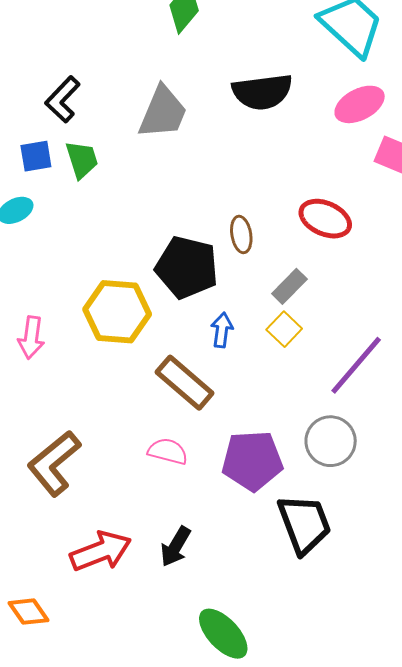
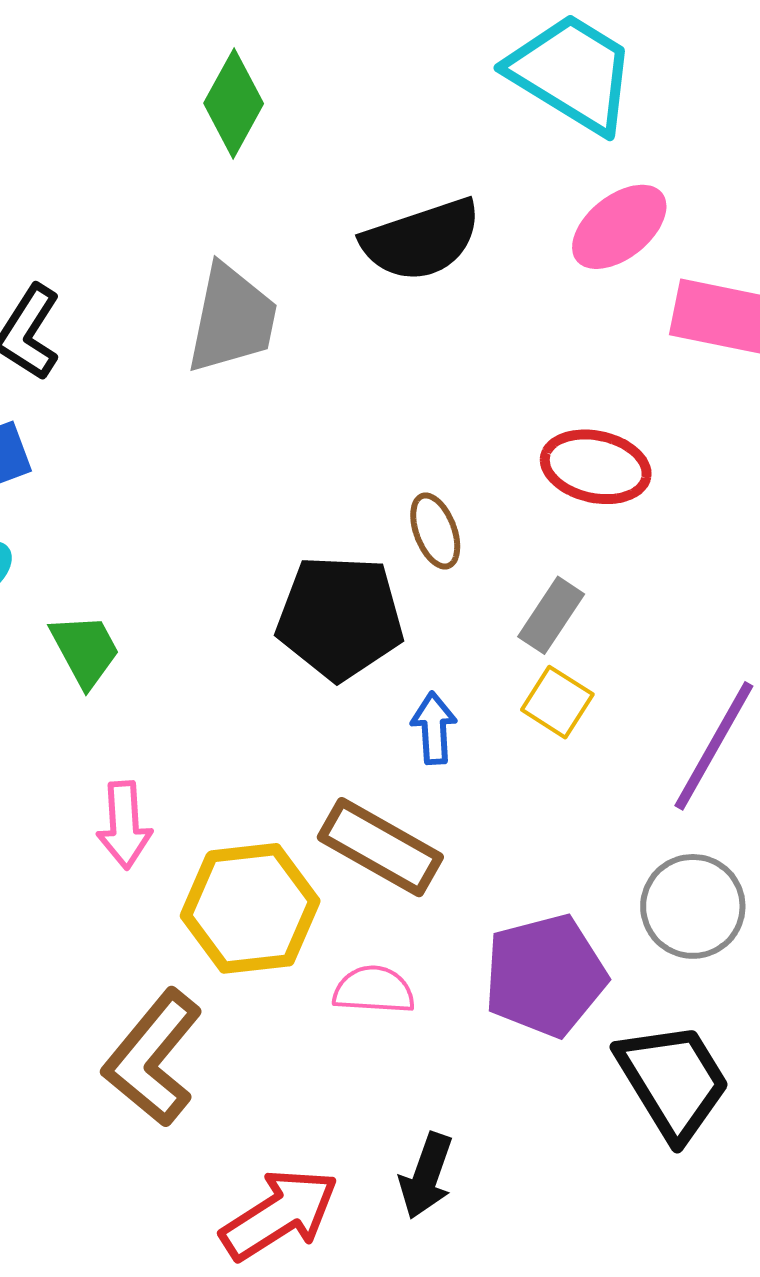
green trapezoid: (82, 160) -> (85, 650), moved
yellow hexagon: (117, 312) -> (250, 908), moved
pink arrow: (31, 337) -> (124, 825), moved

